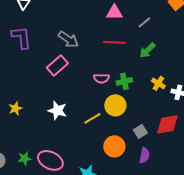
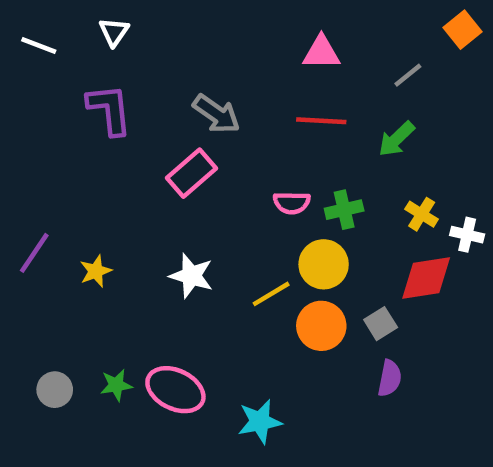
gray line: (144, 22) -> (408, 75), moved
red diamond: (167, 124) -> (426, 278), moved
orange circle: (114, 146) -> (321, 326), moved

